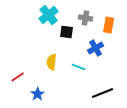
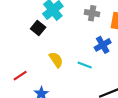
black square: (67, 32) -> (38, 28), moved, turned 32
yellow semicircle: (52, 62) -> (56, 60), turned 140

